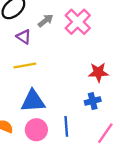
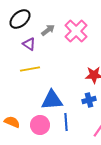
blue triangle: (33, 101) -> (52, 100), moved

